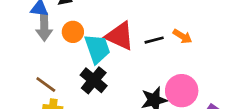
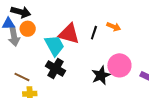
orange circle: (73, 32) -> (28, 29), moved
black line: (154, 40) -> (94, 33), turned -48

